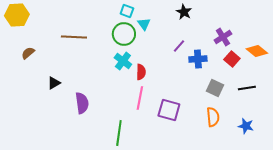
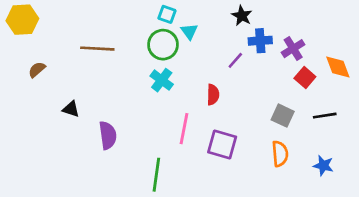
orange diamond: (257, 51) -> (338, 67), turned 30
blue cross: (198, 59) -> (260, 41), moved
red semicircle: (141, 72) -> (213, 95), moved
black triangle: (54, 83) -> (71, 109), turned 48

